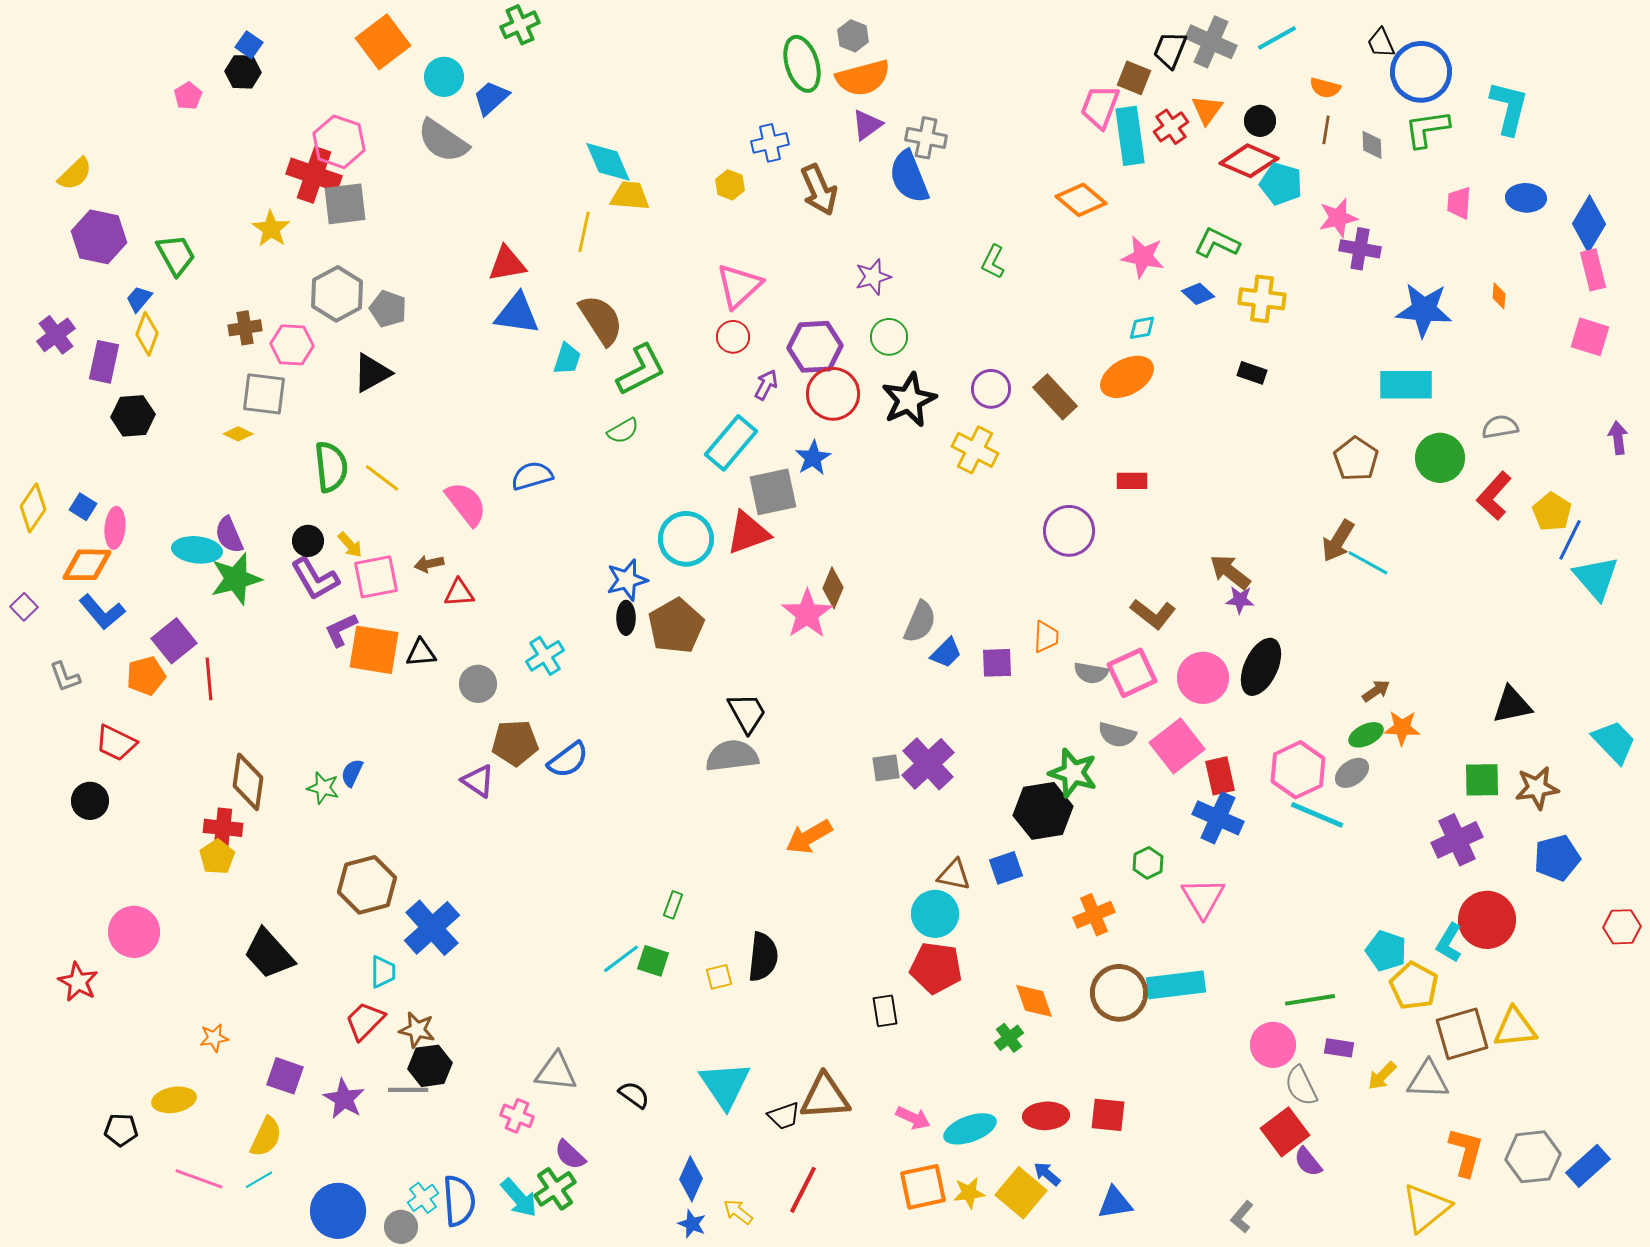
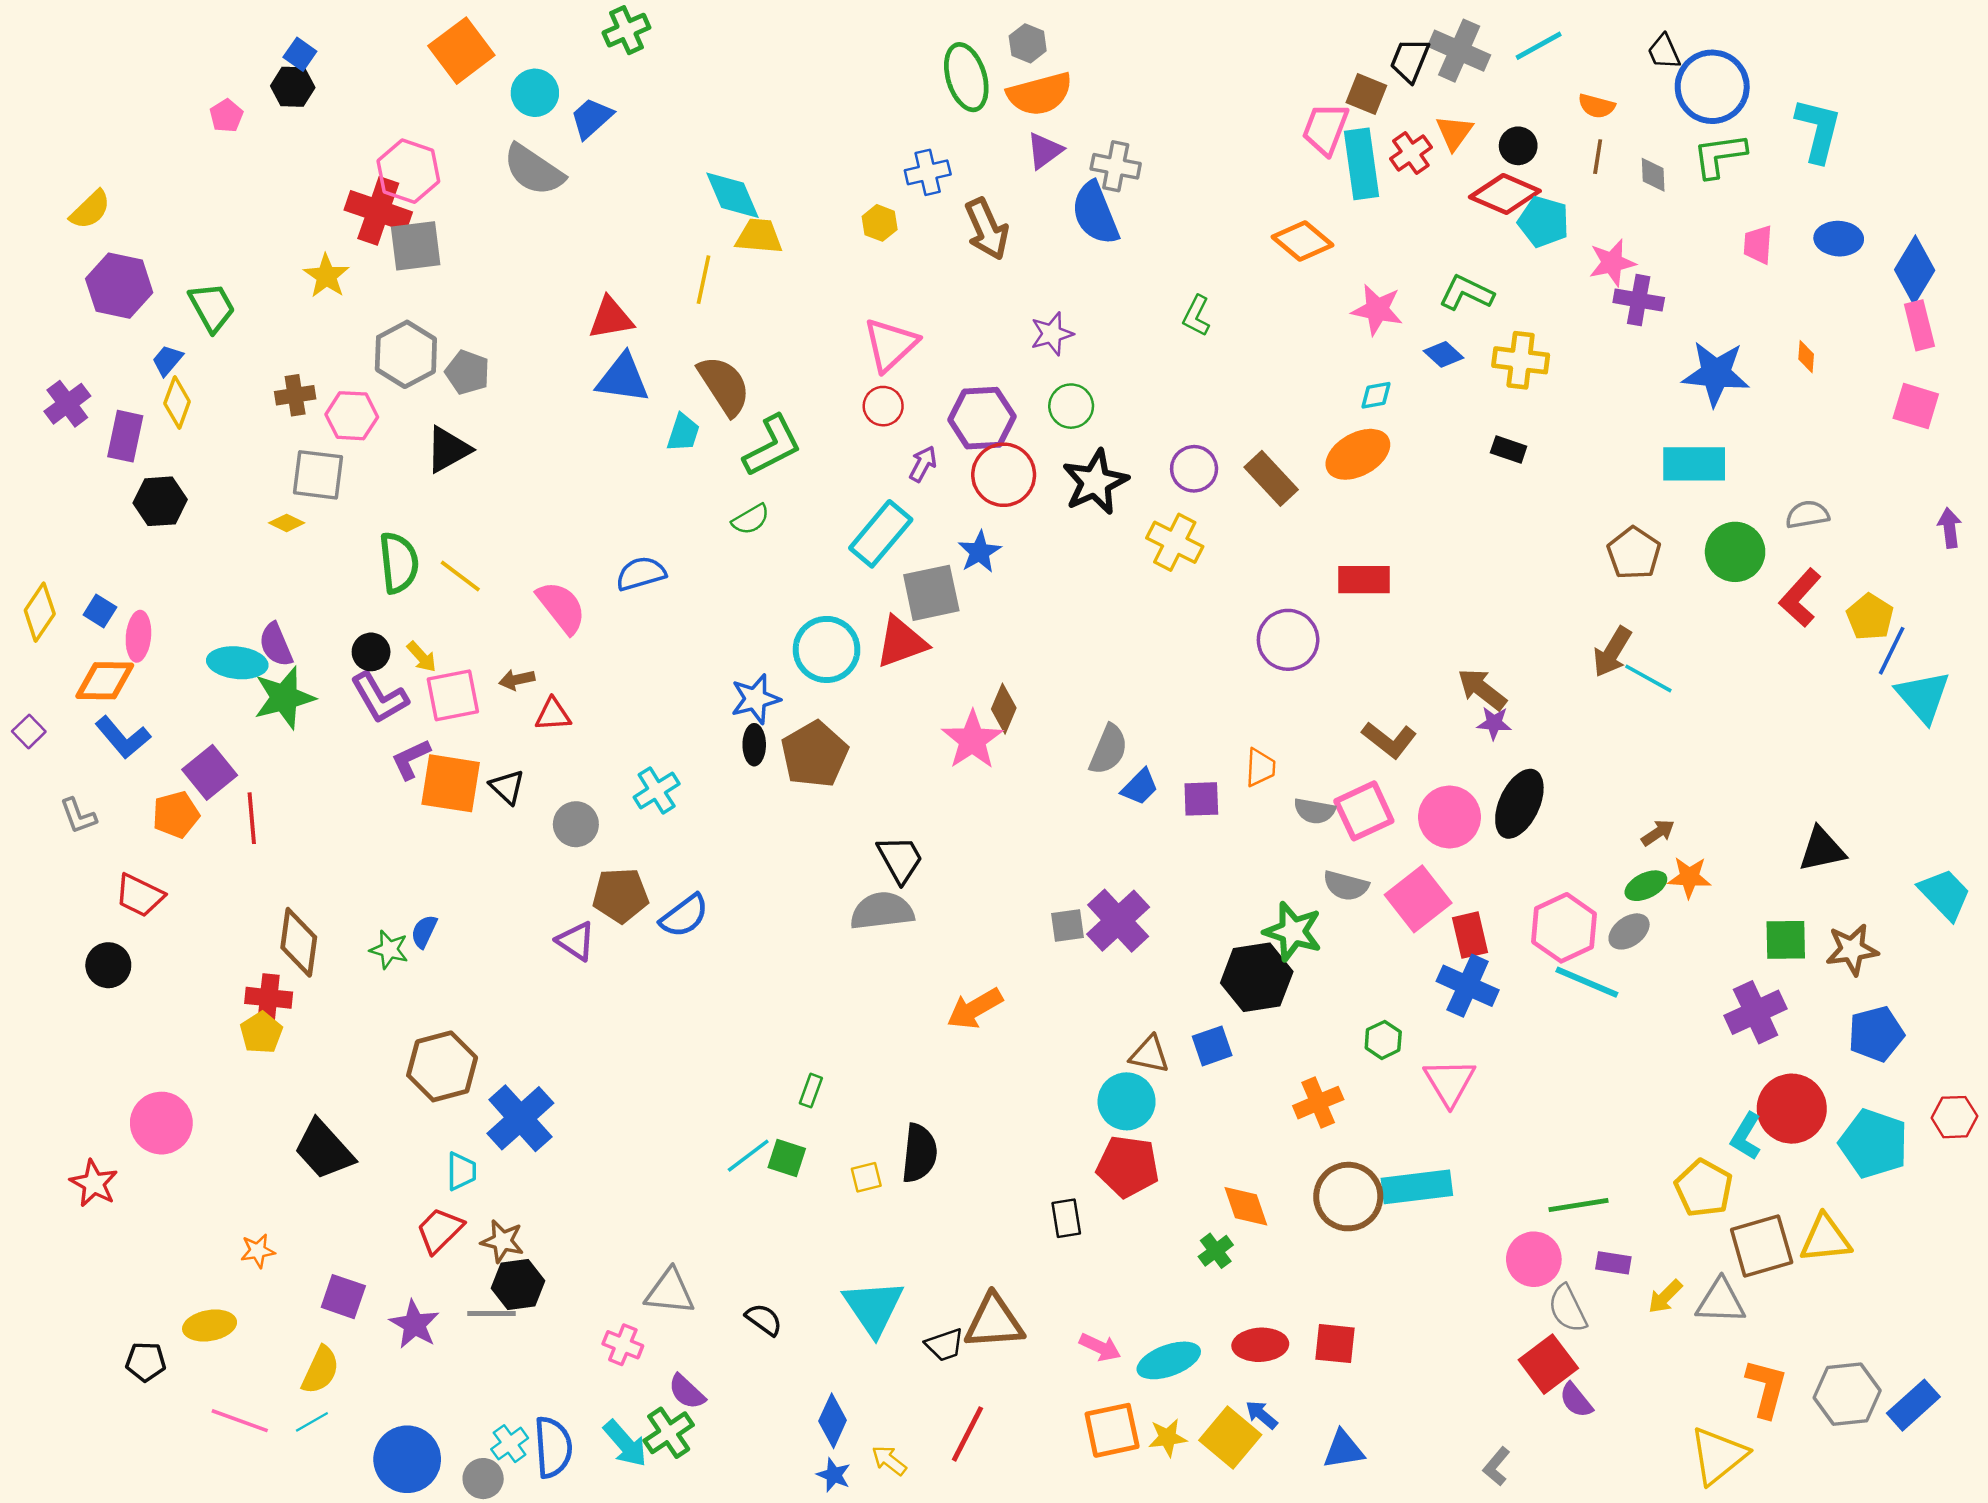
red rectangle: (1132, 481) -> (1364, 580), size x1.4
black triangle: (421, 653) -> (507, 787), turned 48
cyan pentagon: (1386, 951) -> (1874, 1144), moved, size x1.4

